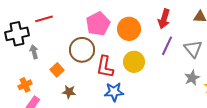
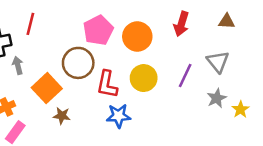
red line: (44, 19) -> (30, 24), turned -60
purple line: (167, 46) -> (185, 76), moved
orange square: (57, 70) -> (47, 88), size x1.6

